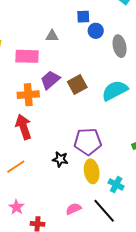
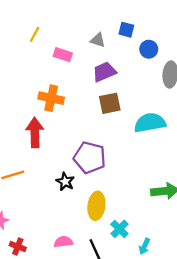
blue square: (83, 17) -> (126, 30), moved
pink rectangle: (27, 56) -> (63, 55), size x0.7
purple trapezoid: (50, 80) -> (104, 72), moved
purple pentagon: (88, 142) -> (90, 158), moved

